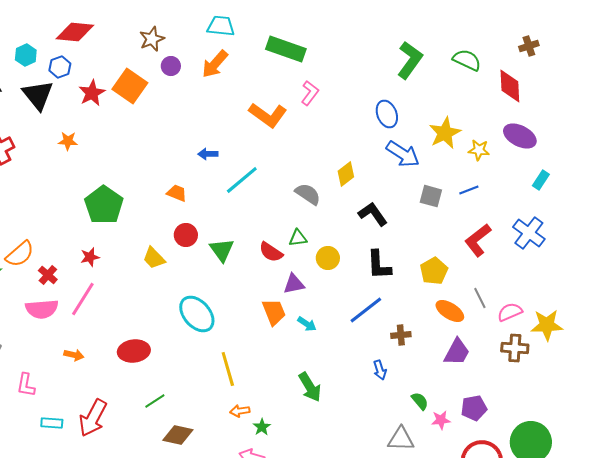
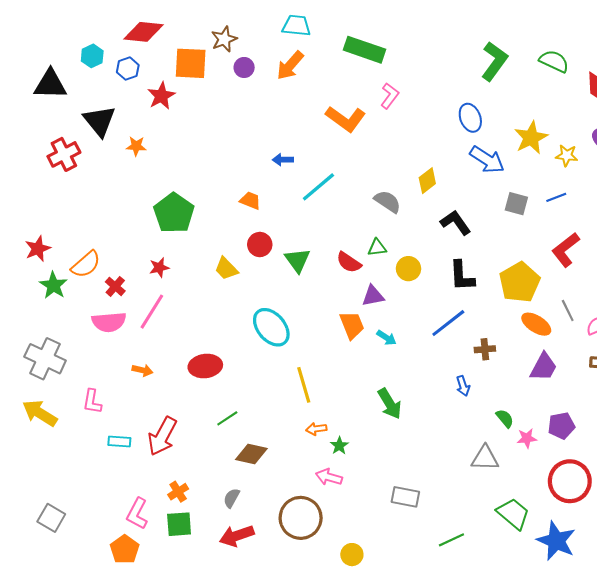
orange square: (130, 86) -> (191, 63), moved, turned -32
black triangle: (38, 95) -> (100, 121), moved
yellow pentagon: (434, 271) -> (520, 282), size x1.4

